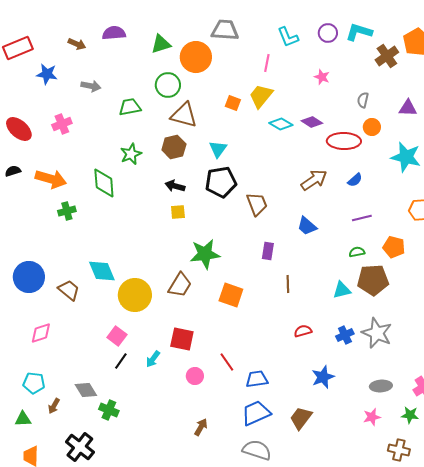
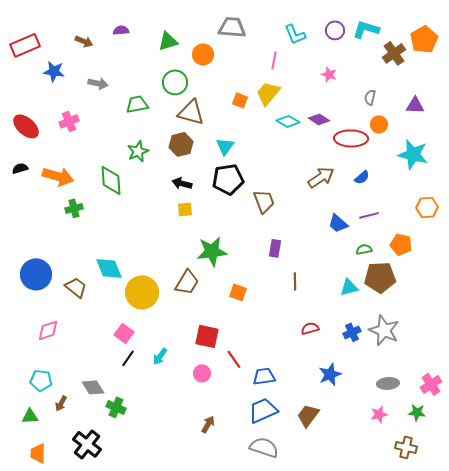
purple semicircle: (114, 33) -> (121, 30), size x0.7
orange circle: (196, 57) -> (203, 54), size x0.7
blue trapezoid: (307, 226) -> (338, 223), moved
orange square: (231, 295) -> (238, 292), size x0.7
red square: (182, 339) -> (207, 336), moved

